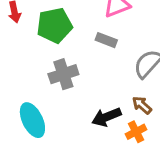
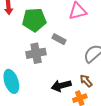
gray rectangle: (106, 40) -> (59, 39), moved

